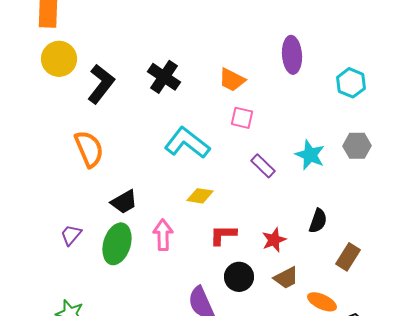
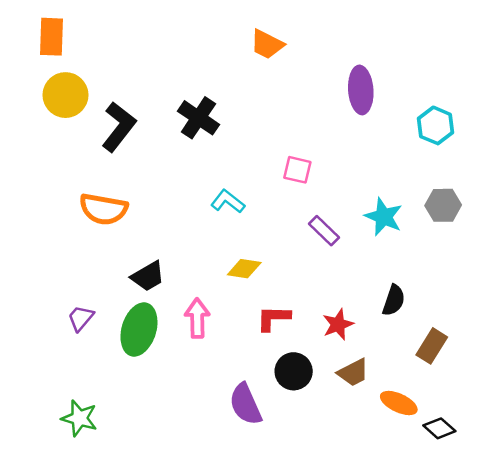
orange trapezoid: (232, 80) -> (267, 44), moved
cyan L-shape: (187, 143) -> (228, 201), size x0.6
orange semicircle: (89, 149) -> (103, 209), turned 123

